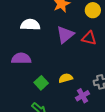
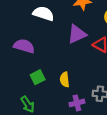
yellow semicircle: (66, 78) -> (65, 80), turned -96

